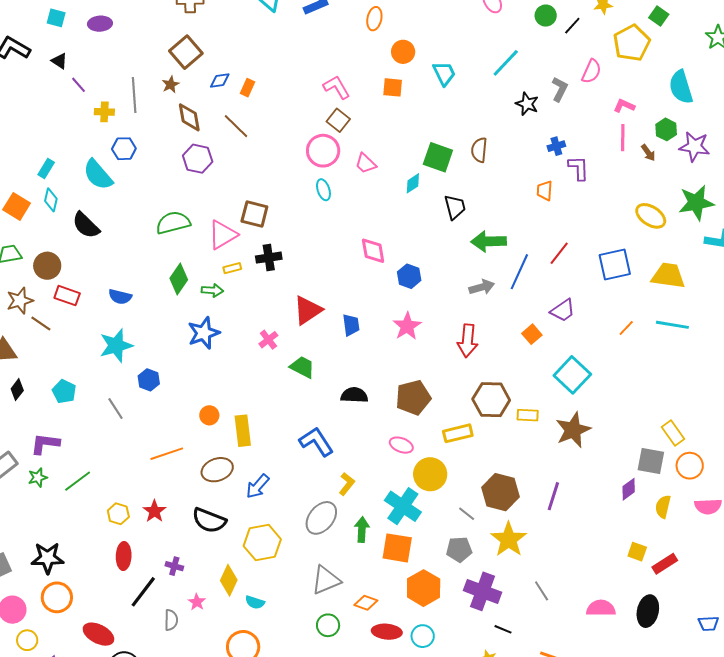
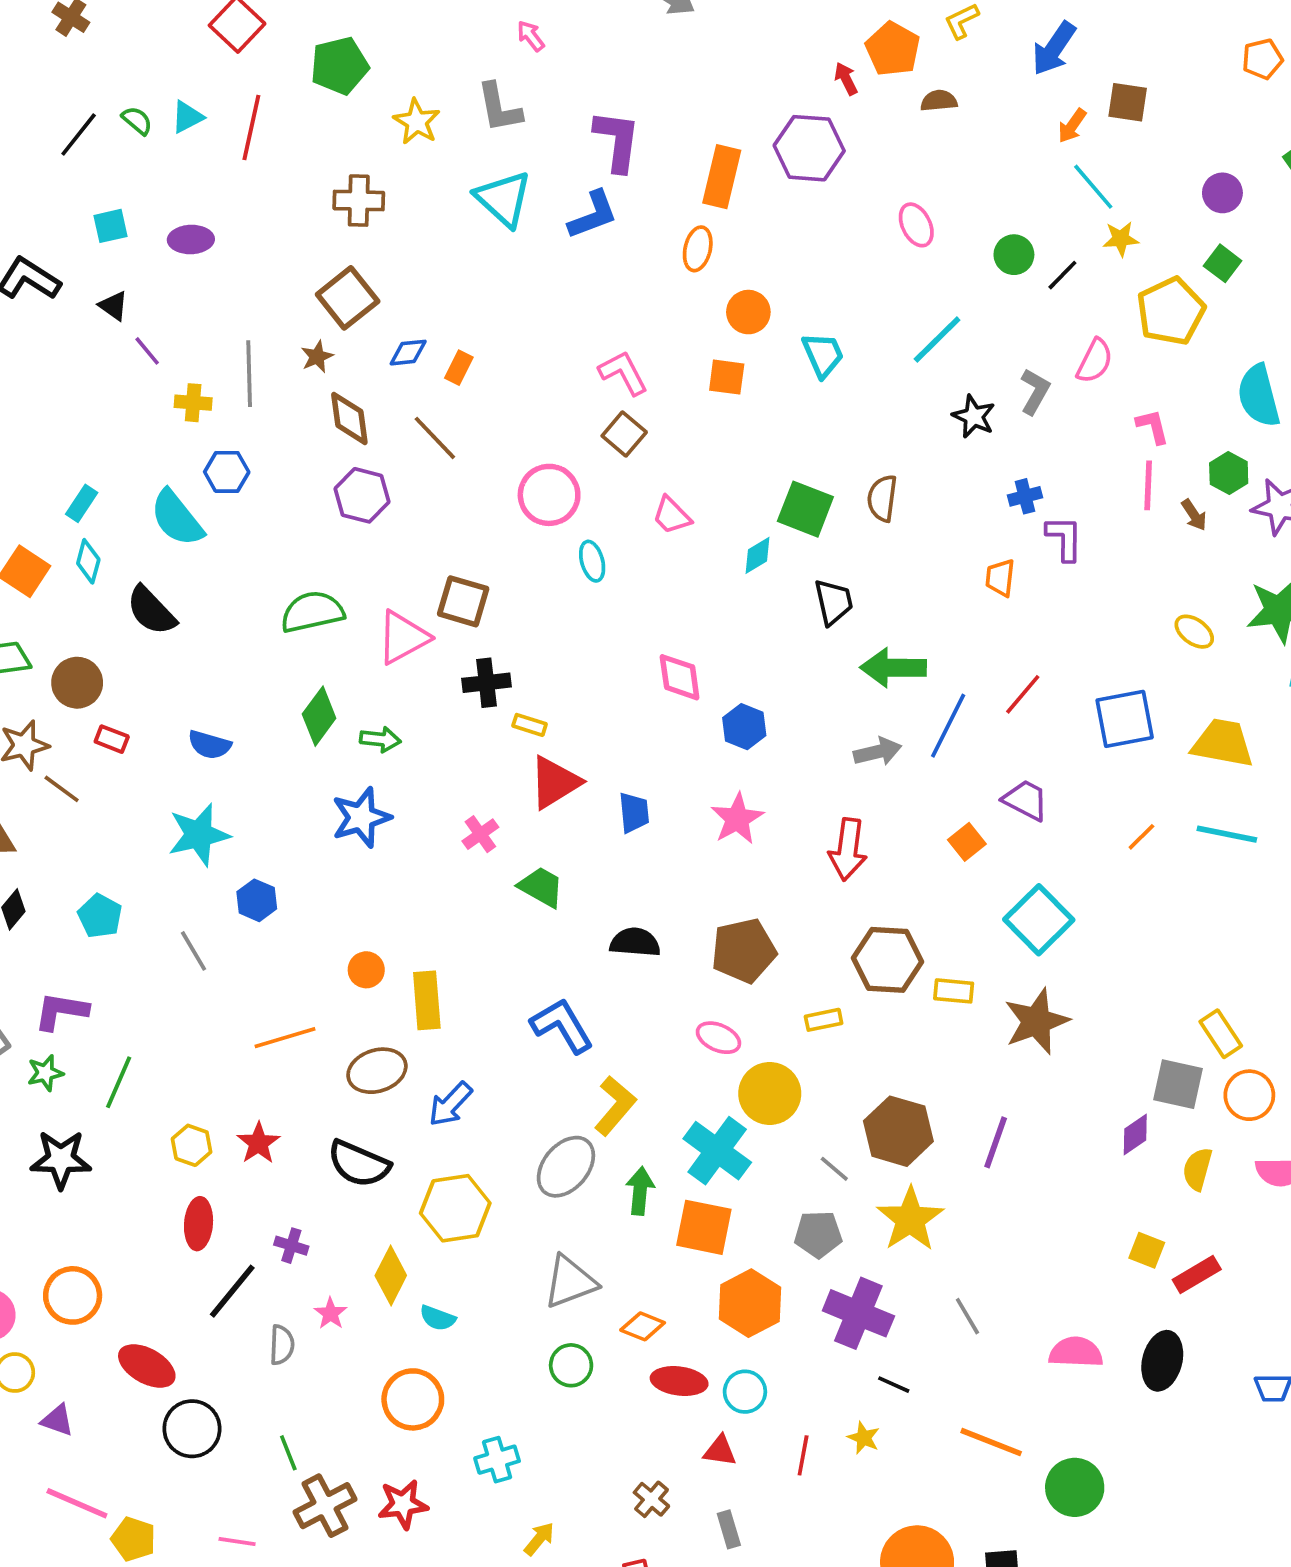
cyan square: (56, 18) -> (110, 226), turned -30
pink L-shape: (624, 106) -> (1153, 426), turned 50
pink circle: (323, 151) -> (549, 495), moved
yellow ellipse: (651, 216) -> (1194, 632), size x0.7
yellow rectangle: (232, 268) -> (530, 725), moved, turned 30
red rectangle: (67, 296) -> (112, 739), size x0.7
purple trapezoid: (563, 310) -> (1026, 800), turned -120
yellow rectangle: (458, 433) -> (824, 1020), size x0.7
green line: (78, 481) -> (119, 1082), turned -32
yellow L-shape: (347, 484) -> (615, 1106), size x1.4
black star: (47, 558) -> (61, 1159), moved

